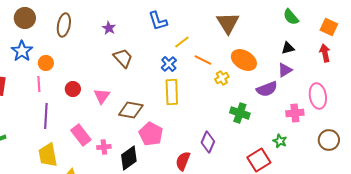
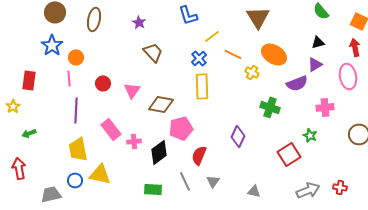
yellow cross: (222, 78) -> (252, 72), turned -32
pink ellipse: (318, 96) -> (348, 76), moved
pink pentagon: (151, 134) -> (181, 128), turned 30
red semicircle: (183, 161) -> (199, 155), moved

